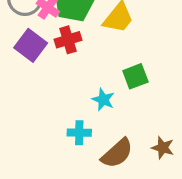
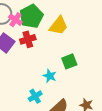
cyan cross: (79, 133) -> (35, 96), turned -32

